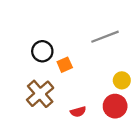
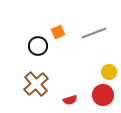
orange square: (65, 65) -> (58, 32), moved

